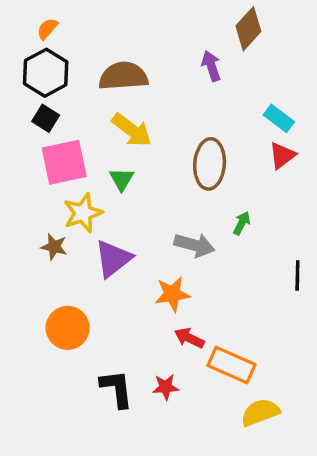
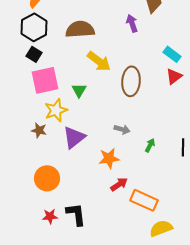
yellow arrow: (132, 130) -> (99, 61), moved
green arrow: (242, 223) -> (150, 145), moved
gray arrow: (194, 245) -> (122, 129), size x0.7
red arrow: (189, 338) -> (119, 184), turned 120
red star: (166, 387) -> (50, 216), moved

